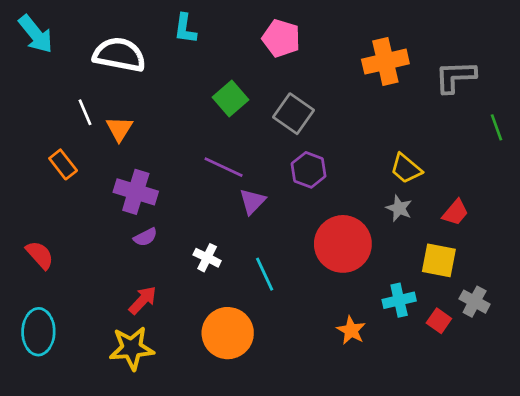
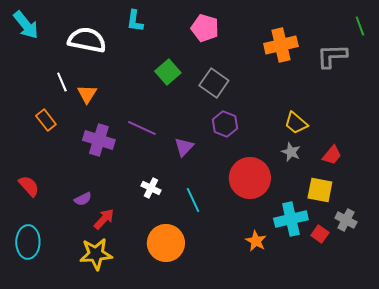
green line: (496, 127) -> (360, 26), moved
purple line: (224, 167) -> (142, 128), moved
purple semicircle: (145, 237) -> (83, 199), moved
cyan cross: (399, 300) -> (291, 219), size x1.4

